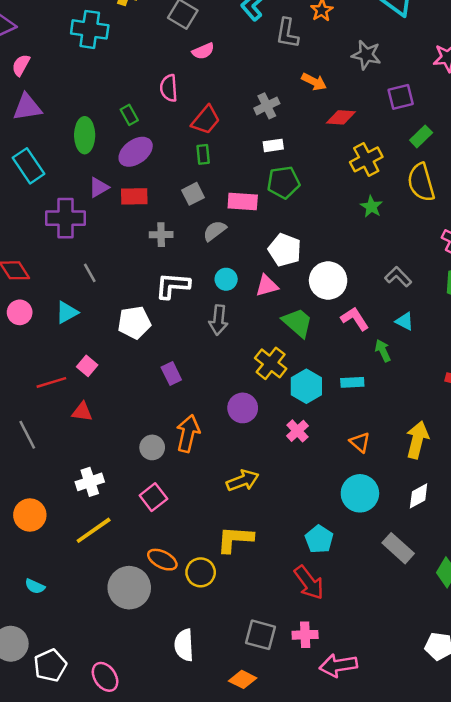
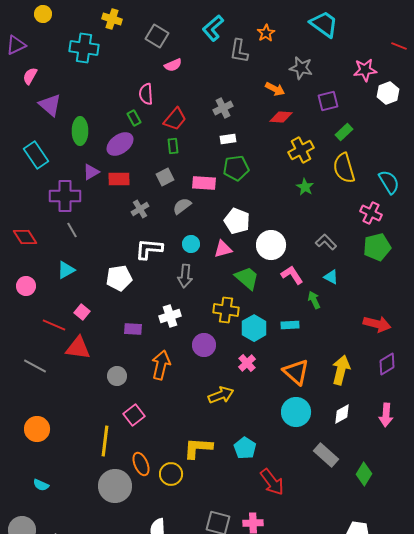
orange arrow: (314, 82) -> (275, 89), moved
purple triangle: (27, 107) -> (50, 105), moved, turned 50
green rectangle: (129, 115) -> (134, 118), moved
gray cross: (161, 235) -> (140, 209), turned -30
gray line: (90, 273) -> (72, 230), moved
pink circle: (20, 312) -> (26, 286), moved
yellow cross: (271, 363) -> (226, 310), turned -30
purple rectangle: (171, 374) -> (133, 329), moved, turned -60
red line: (51, 382) -> (54, 325), turned 40
red triangle: (82, 412) -> (78, 348), size x1.5
gray line: (27, 435) -> (35, 366), turned -35
orange triangle: (360, 442) -> (296, 372), size x1.6
gray circle: (152, 447) -> (117, 376), moved
yellow arrow: (243, 481) -> (221, 395), moved
white cross: (90, 482) -> (170, 316), moved
yellow line: (94, 530) -> (105, 441), moved, turned -48
cyan pentagon: (319, 539) -> (245, 448), moved
orange ellipse: (162, 560) -> (141, 464), turned 40
red arrow: (309, 583) -> (272, 482), moved

